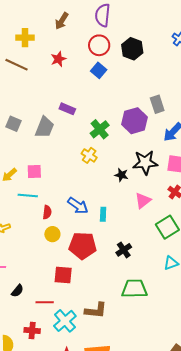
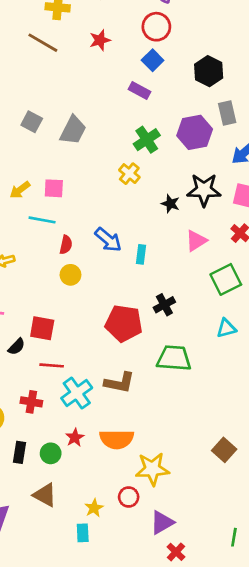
black hexagon: (132, 49) -> (209, 71), moved
purple rectangle: (67, 109) -> (140, 90), moved
red pentagon: (83, 246) -> (124, 323), moved
red square: (63, 275) -> (42, 328), moved

